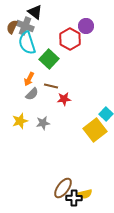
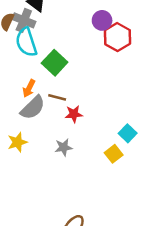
red hexagon: (70, 39) -> (117, 37), moved
gray semicircle: (32, 94) -> (33, 108), size x1.5
gray star: (43, 123) -> (64, 147), moved
yellow square: (95, 130) -> (114, 154), size x0.6

